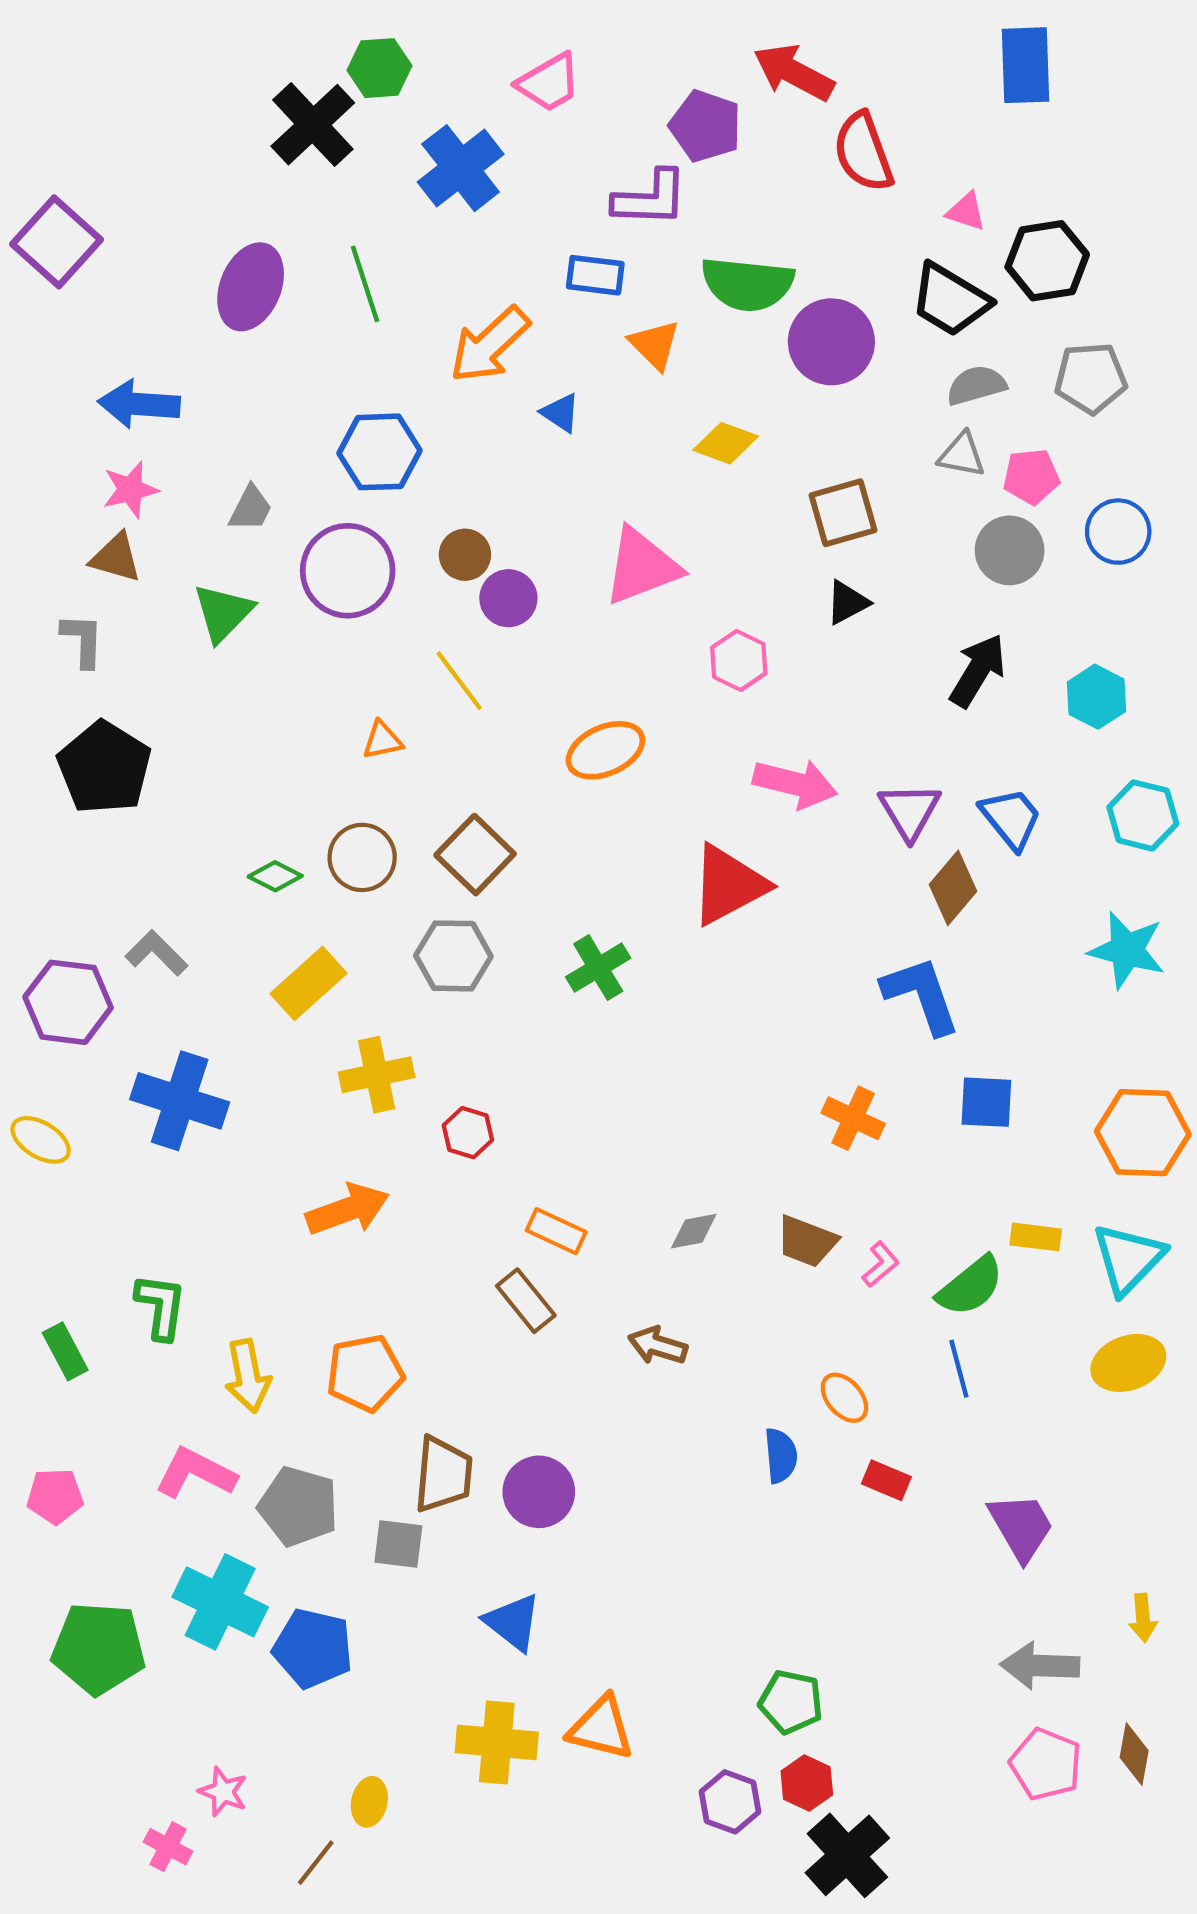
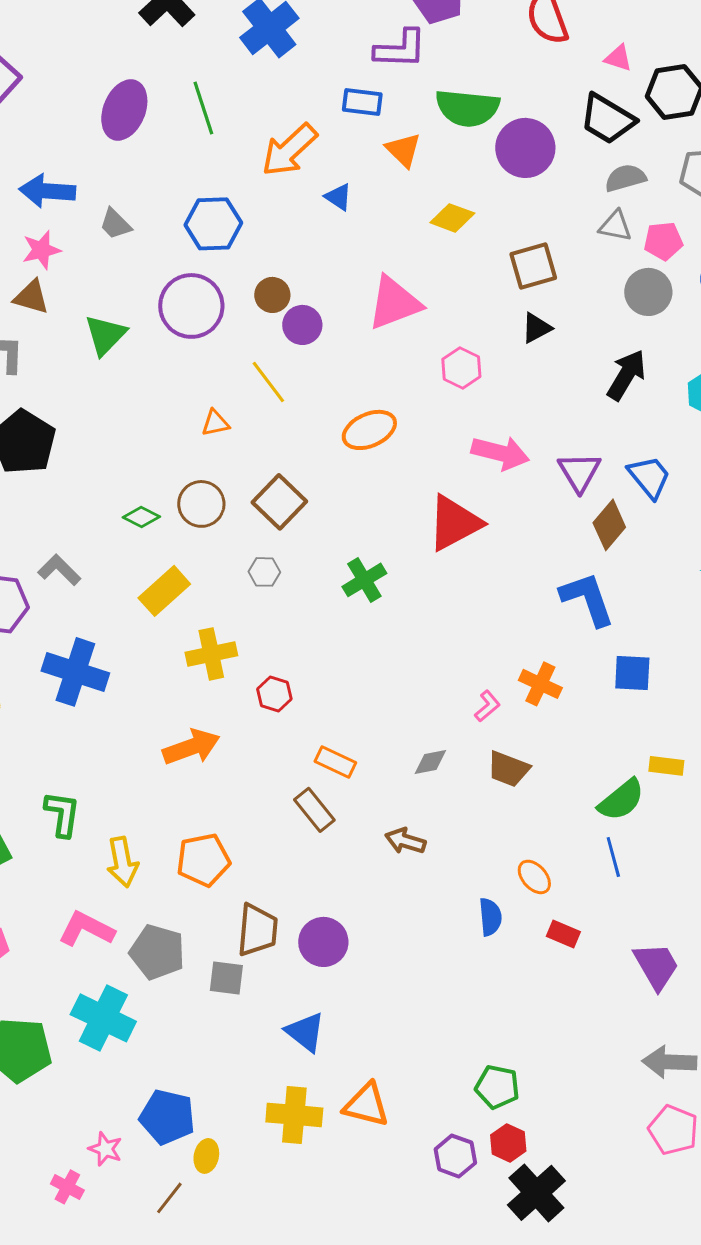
gray trapezoid: (251, 508) -> (115, 224), moved, turned 108
gray hexagon: (453, 956) -> (264, 572), size x0.6
pink L-shape: (881, 1264) -> (487, 706), moved
blue pentagon: (313, 1648) -> (167, 1117), moved

